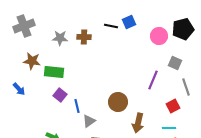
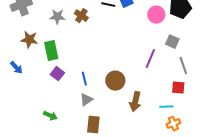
brown cross: (84, 37) -> (81, 16), turned 32
green rectangle: (54, 72) -> (51, 51), turned 72
blue line: (77, 106) -> (84, 79), moved
red square: (173, 106) -> (178, 88), moved, turned 32

